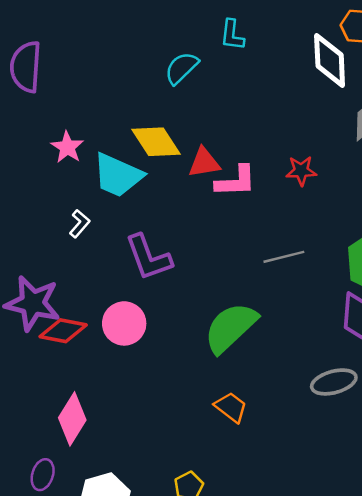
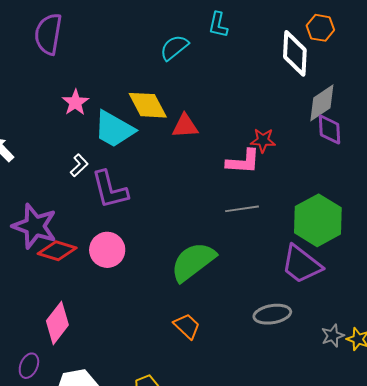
pink L-shape: (236, 181) -> (243, 162), moved
purple L-shape: (148, 257) -> (110, 190), moved

